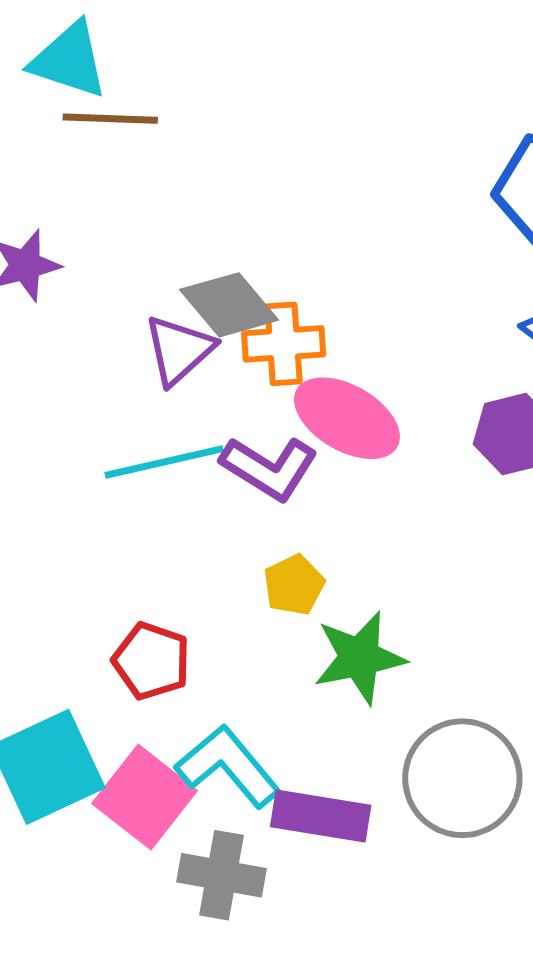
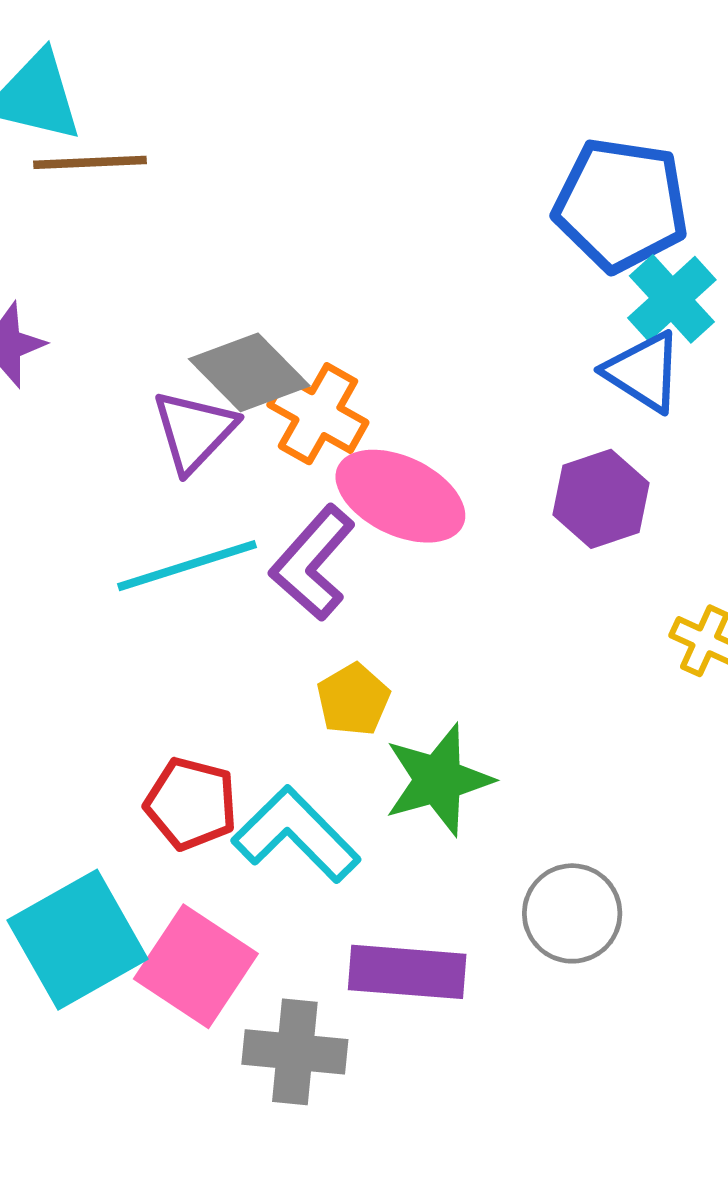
orange cross: (284, 344) -> (318, 414), turned 38
purple L-shape: (269, 468) -> (313, 563), turned 104
cyan L-shape: (228, 766) -> (296, 834), moved
gray circle: (462, 778) -> (572, 913), size x0.7

